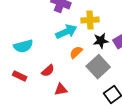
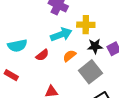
red semicircle: (48, 71) -> (42, 55), moved

